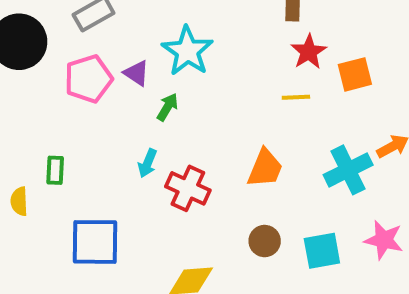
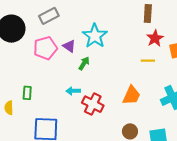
cyan arrow: (148, 163) -> (73, 91), turned 64

